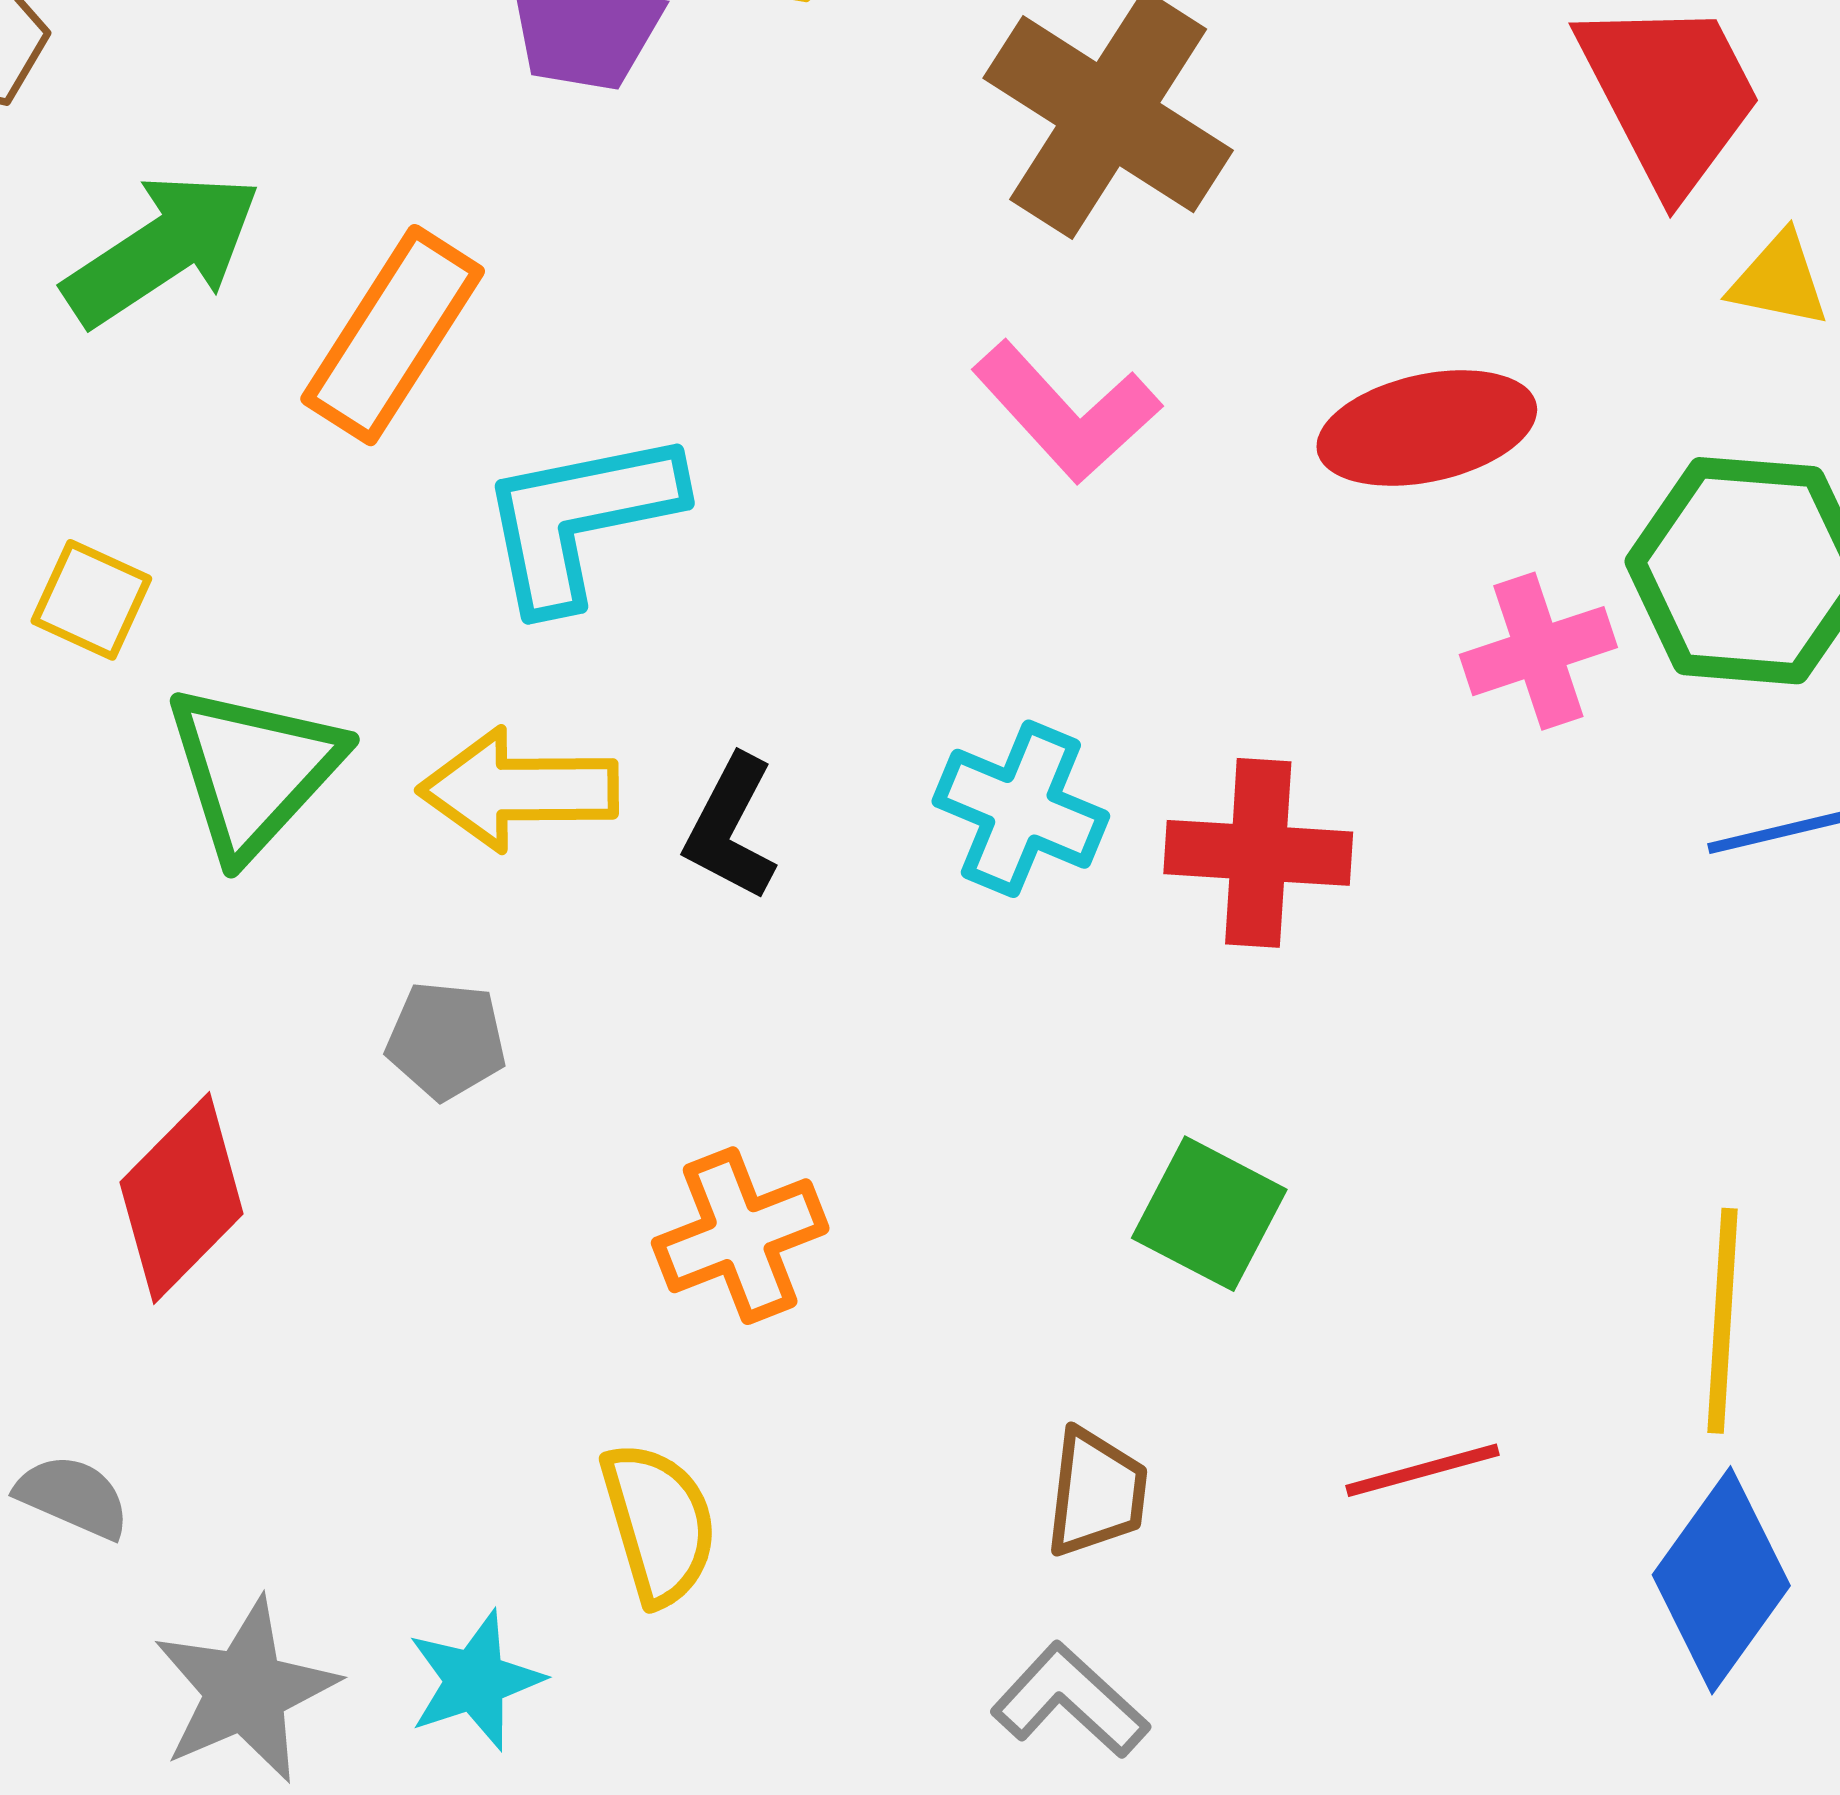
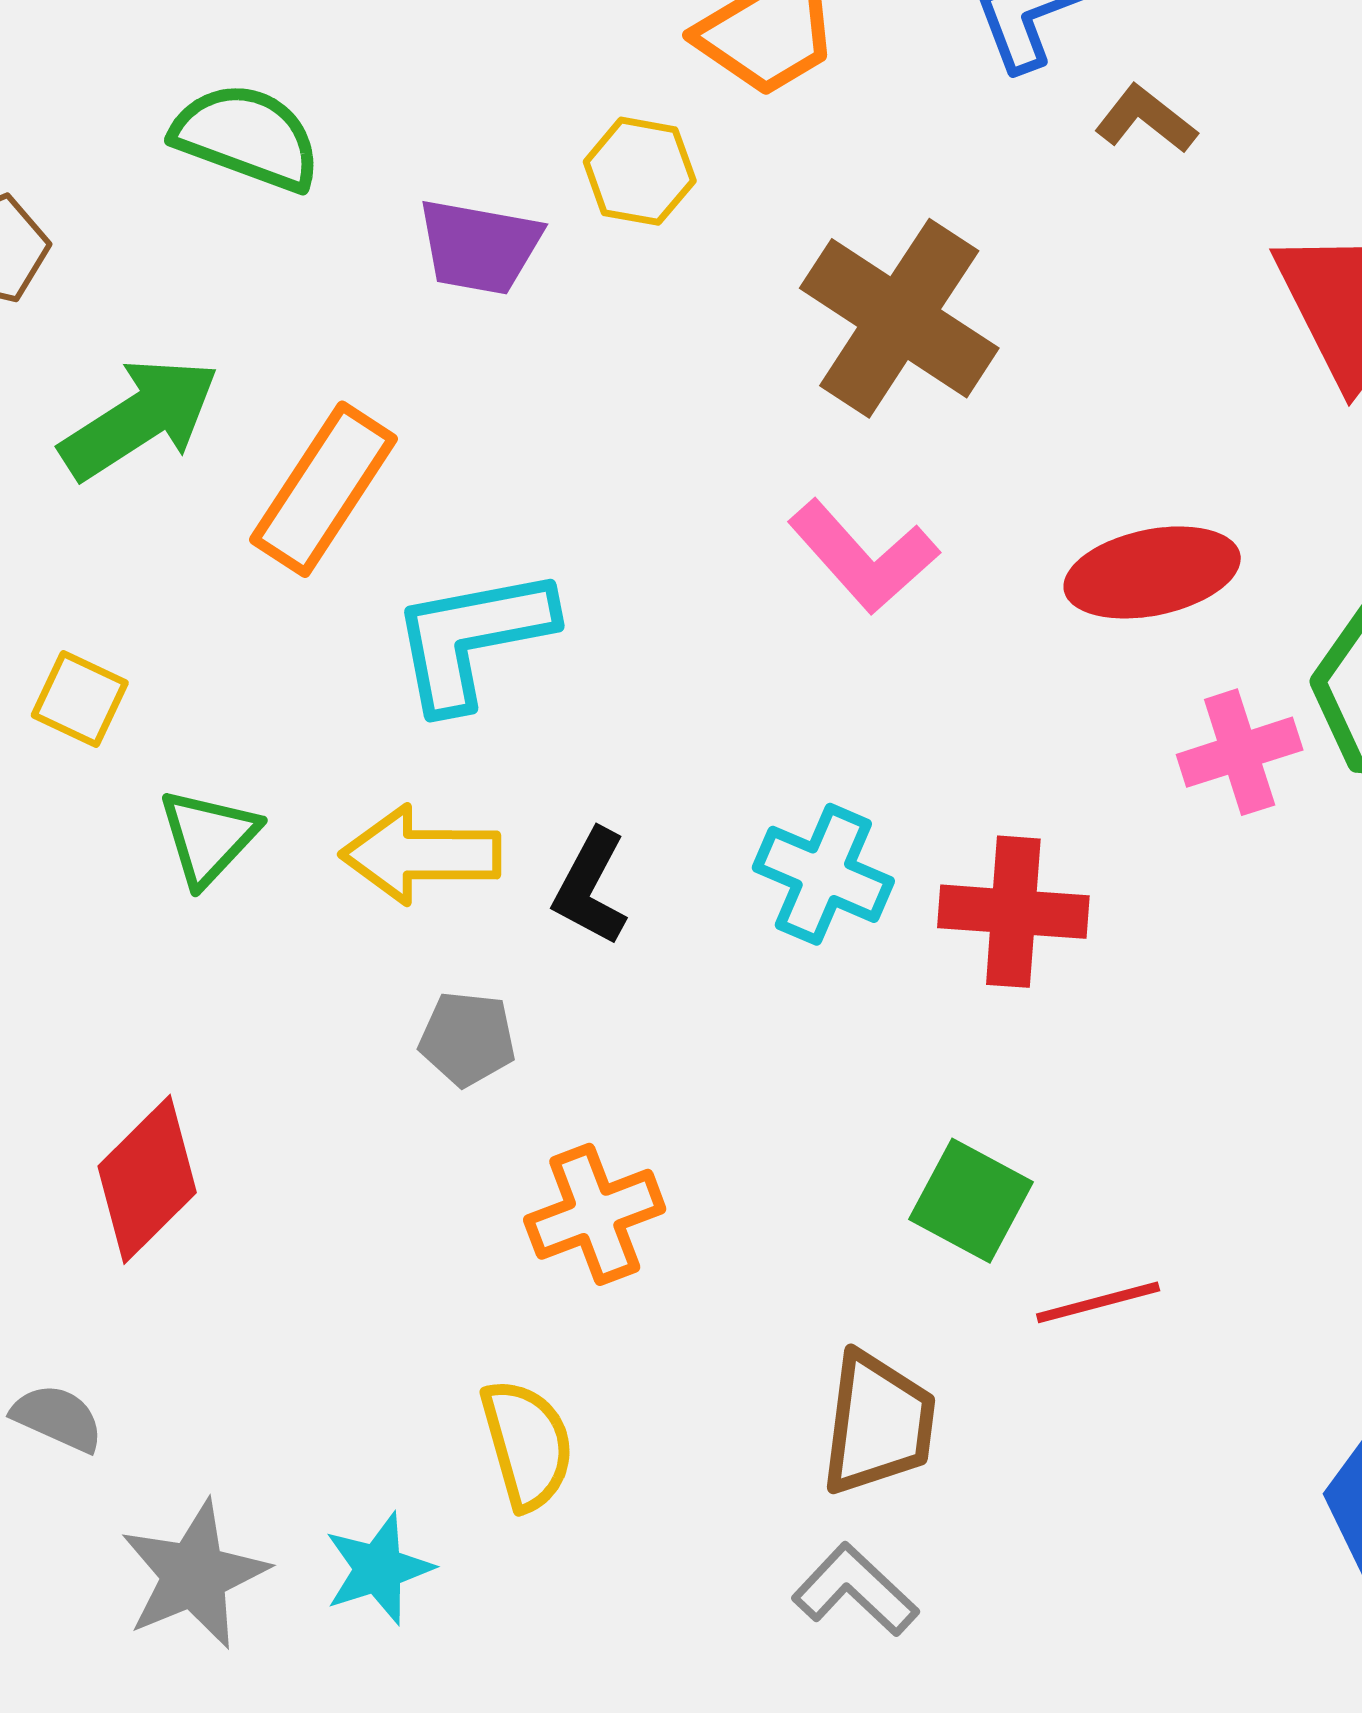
green triangle: (254, 770) -> (208, 837), size x0.7
gray pentagon: (446, 1040) -> (467, 1039), moved
red line: (1422, 1470) -> (1098, 1302), moved
brown trapezoid: (1096, 1493) -> (878, 1423), size x1.4

